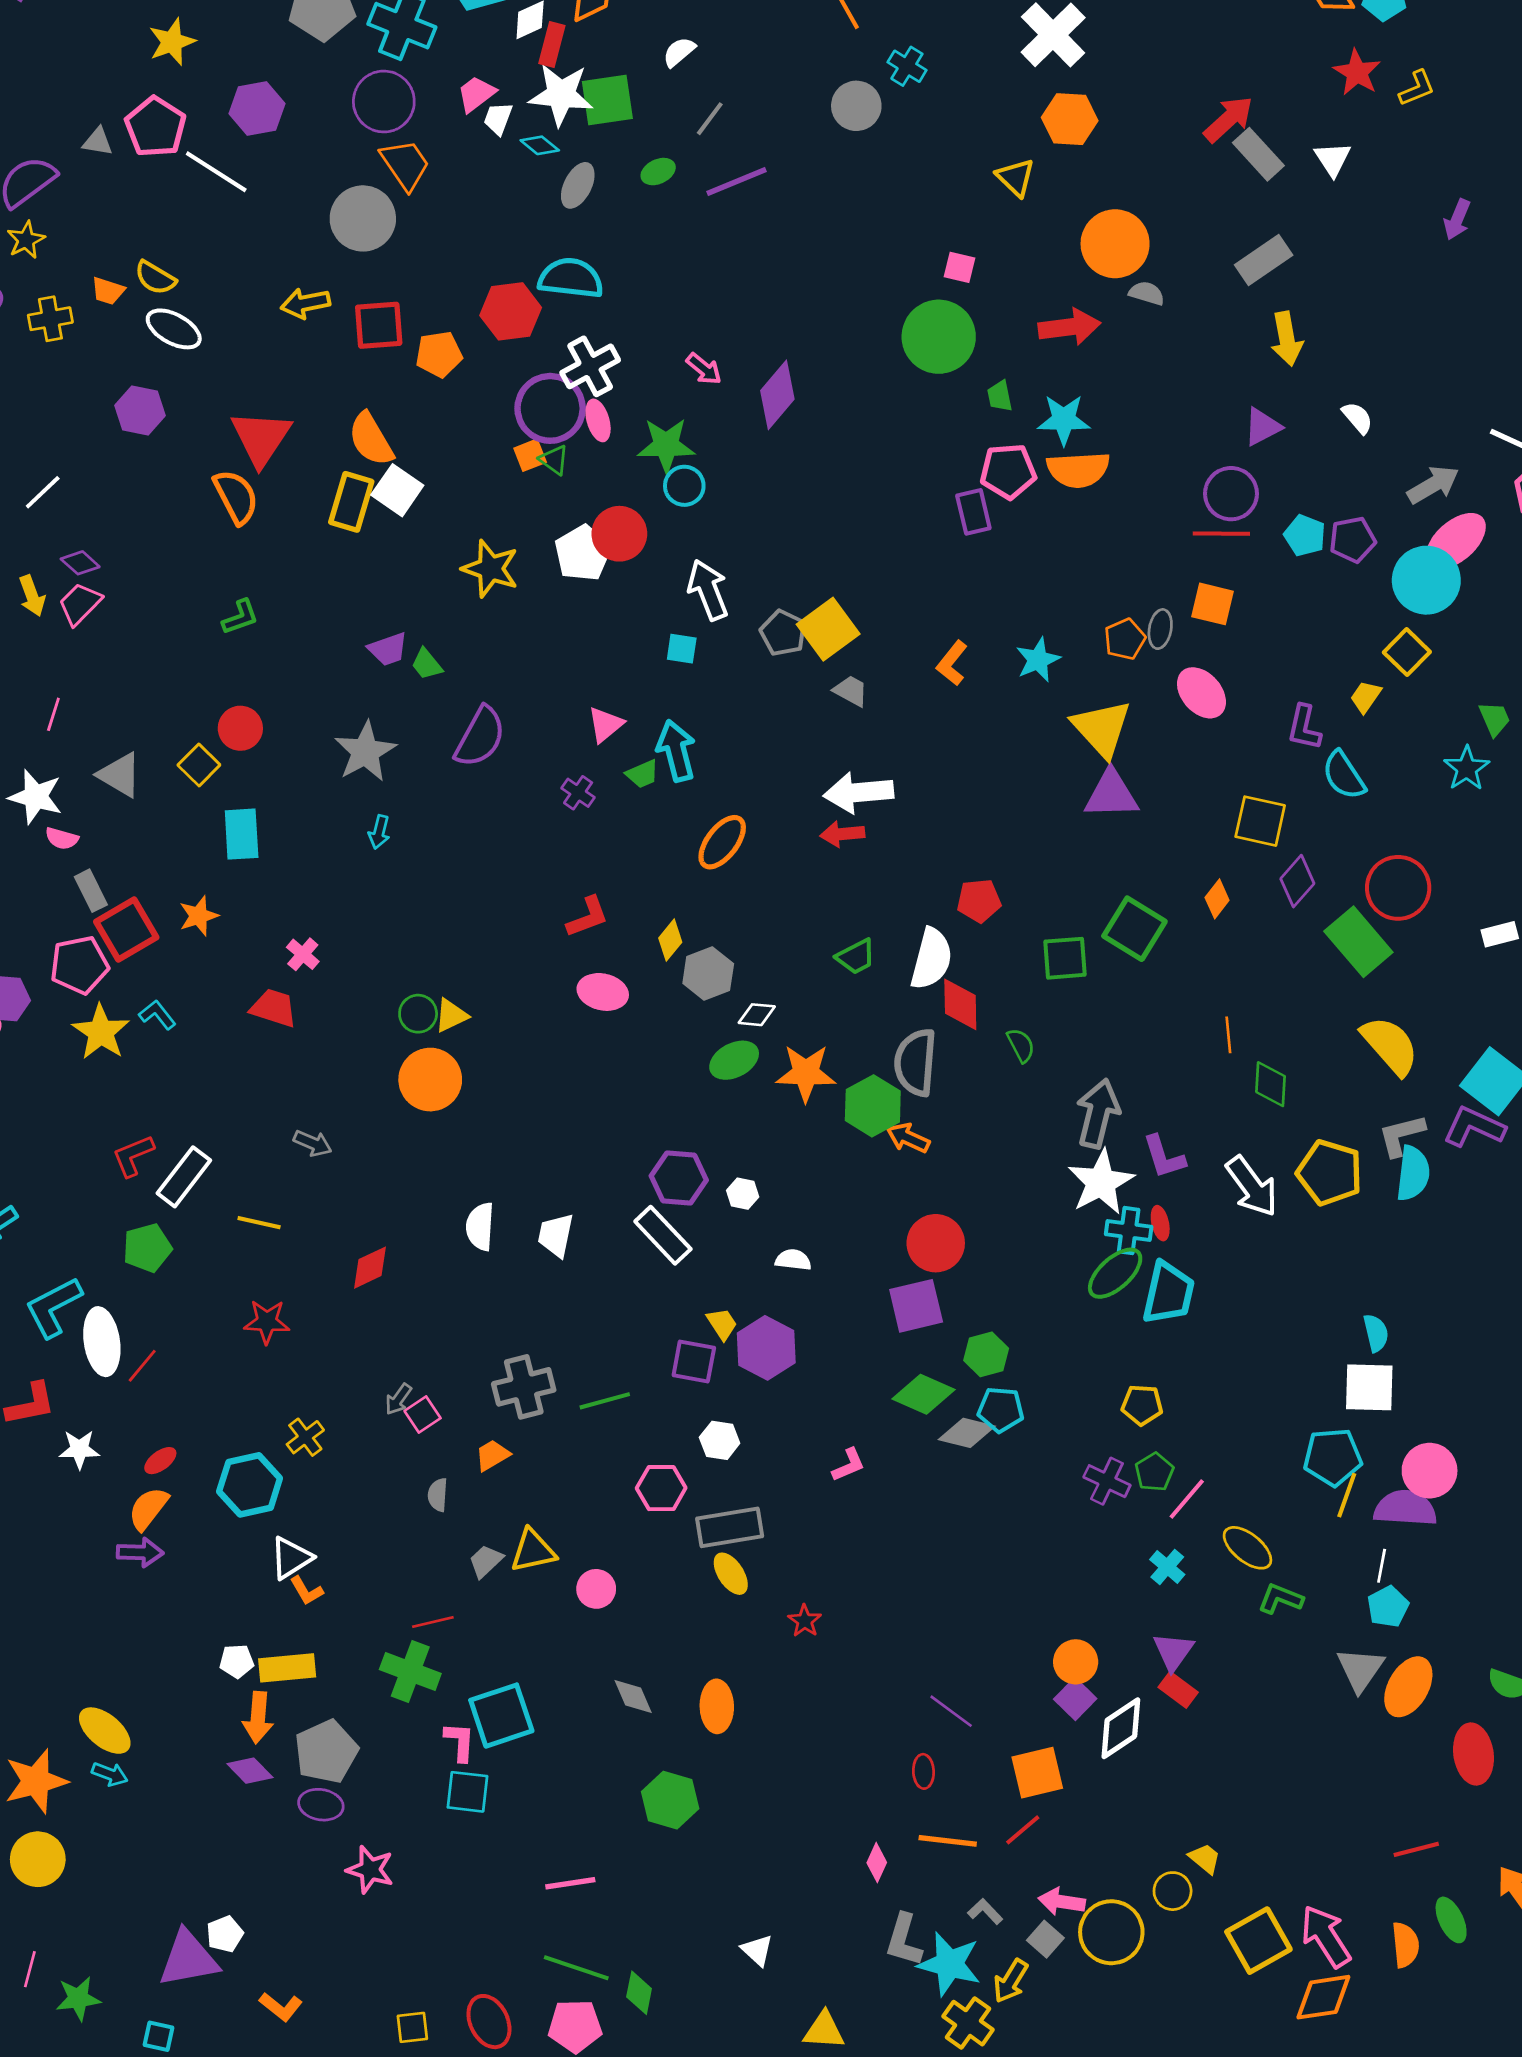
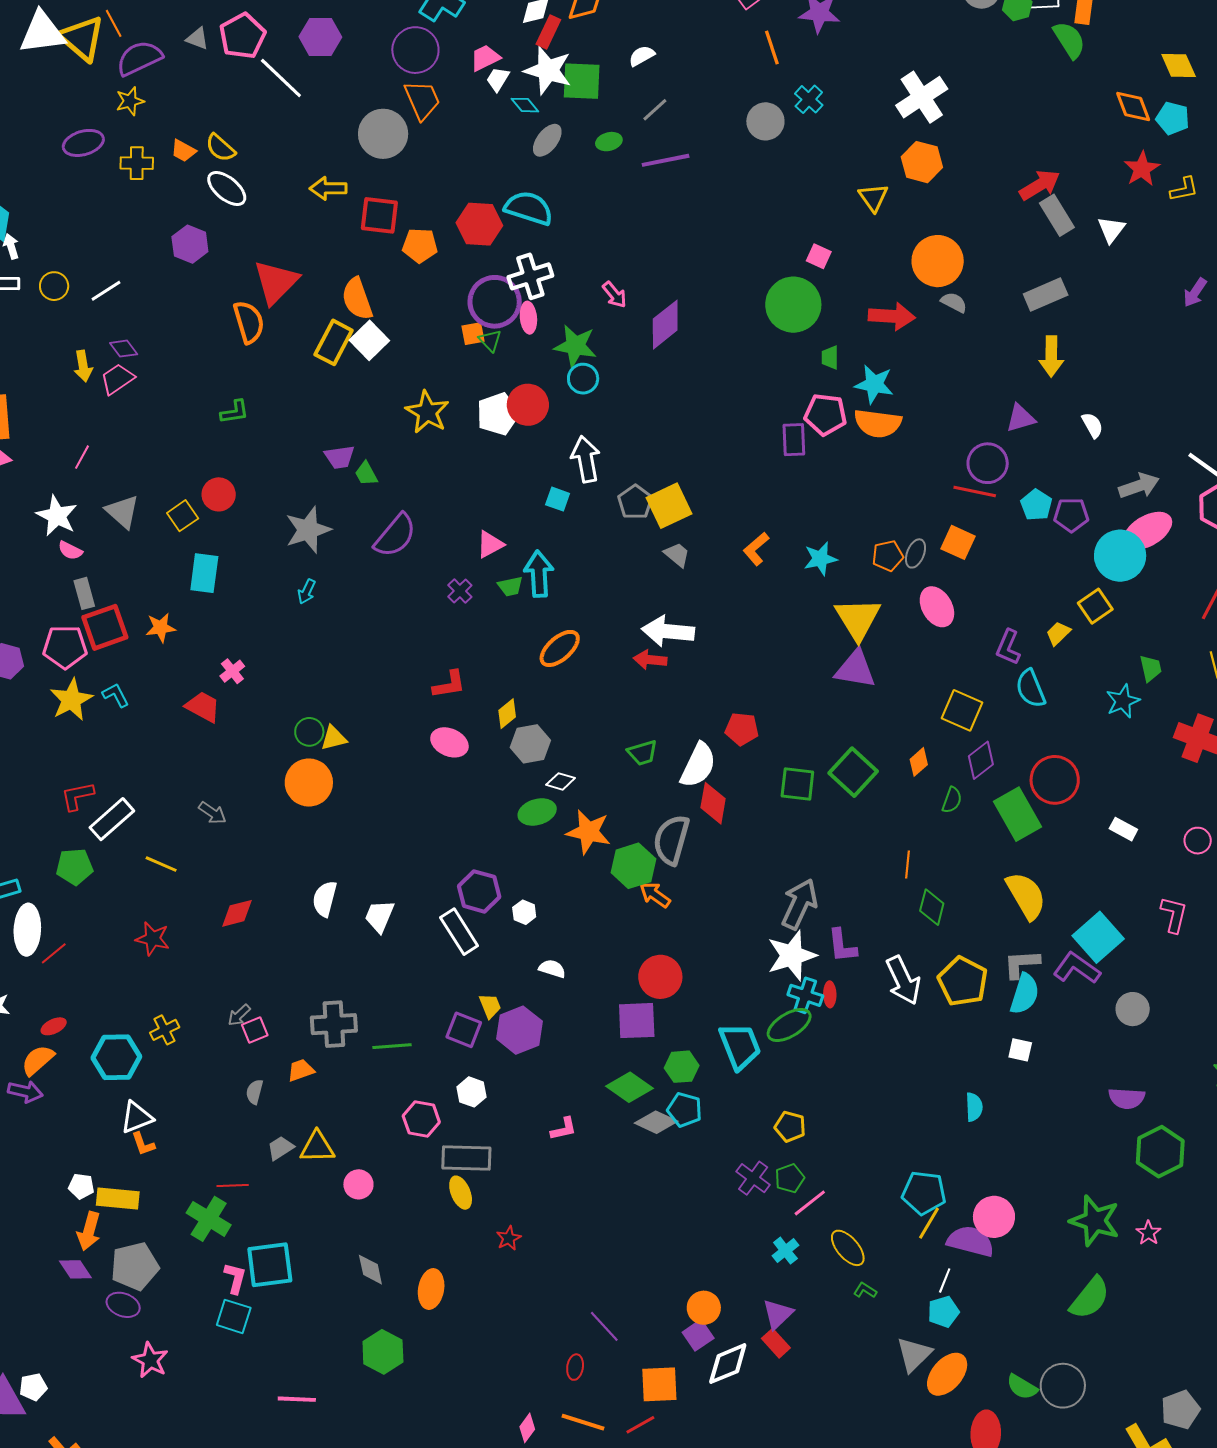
white rectangle: (1500, 934) -> (1123, 829), turned 32
green semicircle: (1021, 1045) -> (952, 800), moved, turned 36
cyan trapezoid: (1168, 1293) -> (740, 1046), moved, turned -45
white square: (1369, 1387) -> (1020, 1050), moved, size x0.6
green L-shape: (1280, 1599) -> (865, 1290), size x0.7

